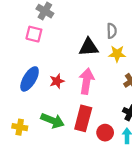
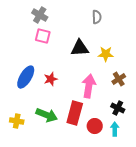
gray semicircle: (112, 31) -> (97, 17), moved
pink square: (34, 34) -> (43, 36), moved
pink arrow: (86, 81) -> (89, 86), moved

